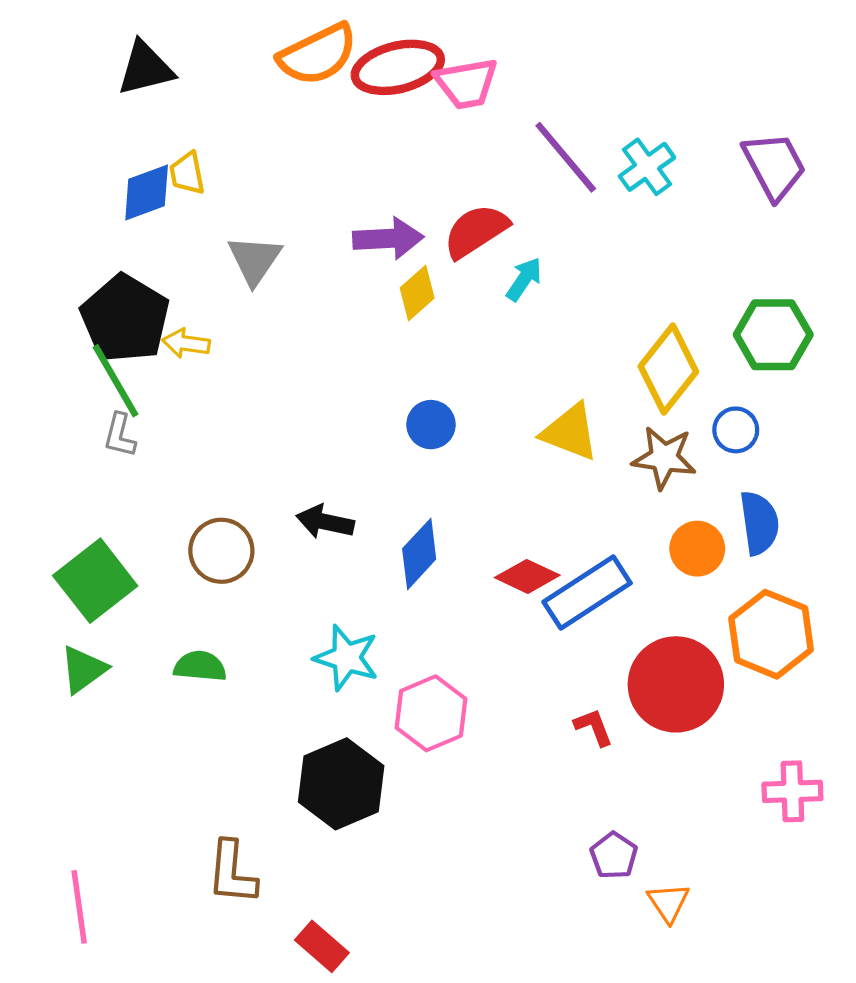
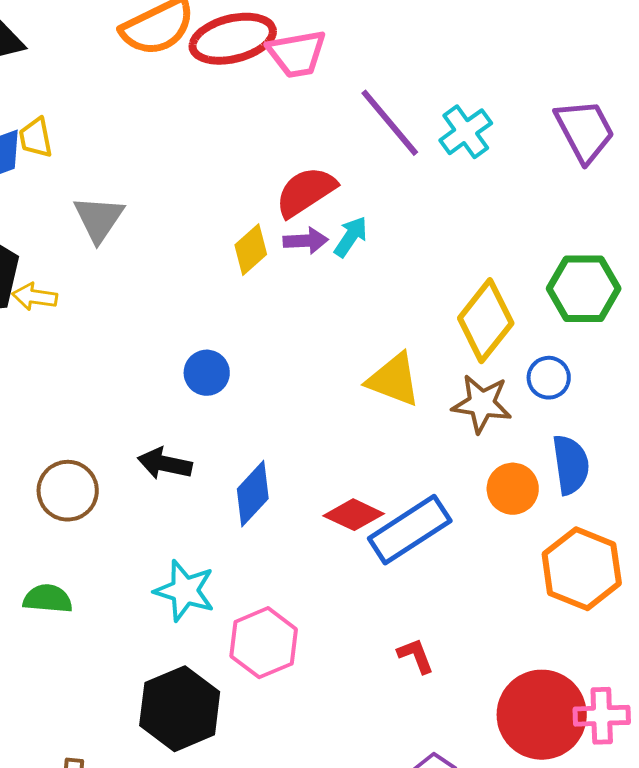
purple arrow: (388, 238) -> (306, 241), moved, size x0.7
blue circle: (431, 425) -> (207, 373), moved
red circle: (676, 684) -> (542, 715), moved

